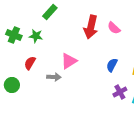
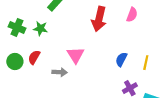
pink semicircle: (114, 28) -> (132, 15), moved, turned -112
pink triangle: (69, 61) -> (76, 55), turned -30
green circle: (12, 85) -> (15, 61), moved

